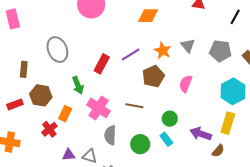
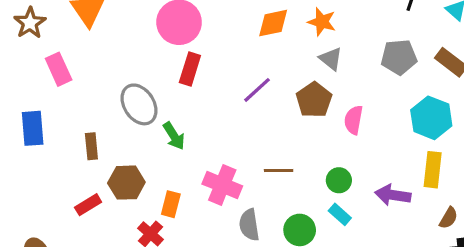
gray triangle: (188, 46) -> (331, 59), moved
orange star: (163, 51) -> (322, 22), moved
red rectangle: (102, 64) -> (190, 69), moved
brown pentagon: (153, 76) -> (314, 100), moved
green arrow: (78, 85) -> (174, 136), moved
brown semicircle: (218, 151) -> (449, 218), moved

